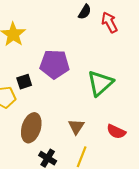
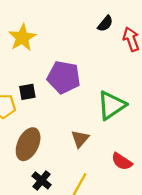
brown triangle: (76, 127) -> (80, 139), moved

